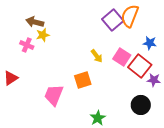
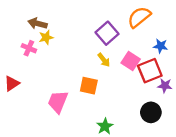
orange semicircle: (130, 16) -> (139, 17), turned 30
purple square: (113, 20) -> (107, 33), moved
red square: (140, 66) -> (150, 71), turned 30
orange square: (83, 80) -> (89, 86), turned 30

